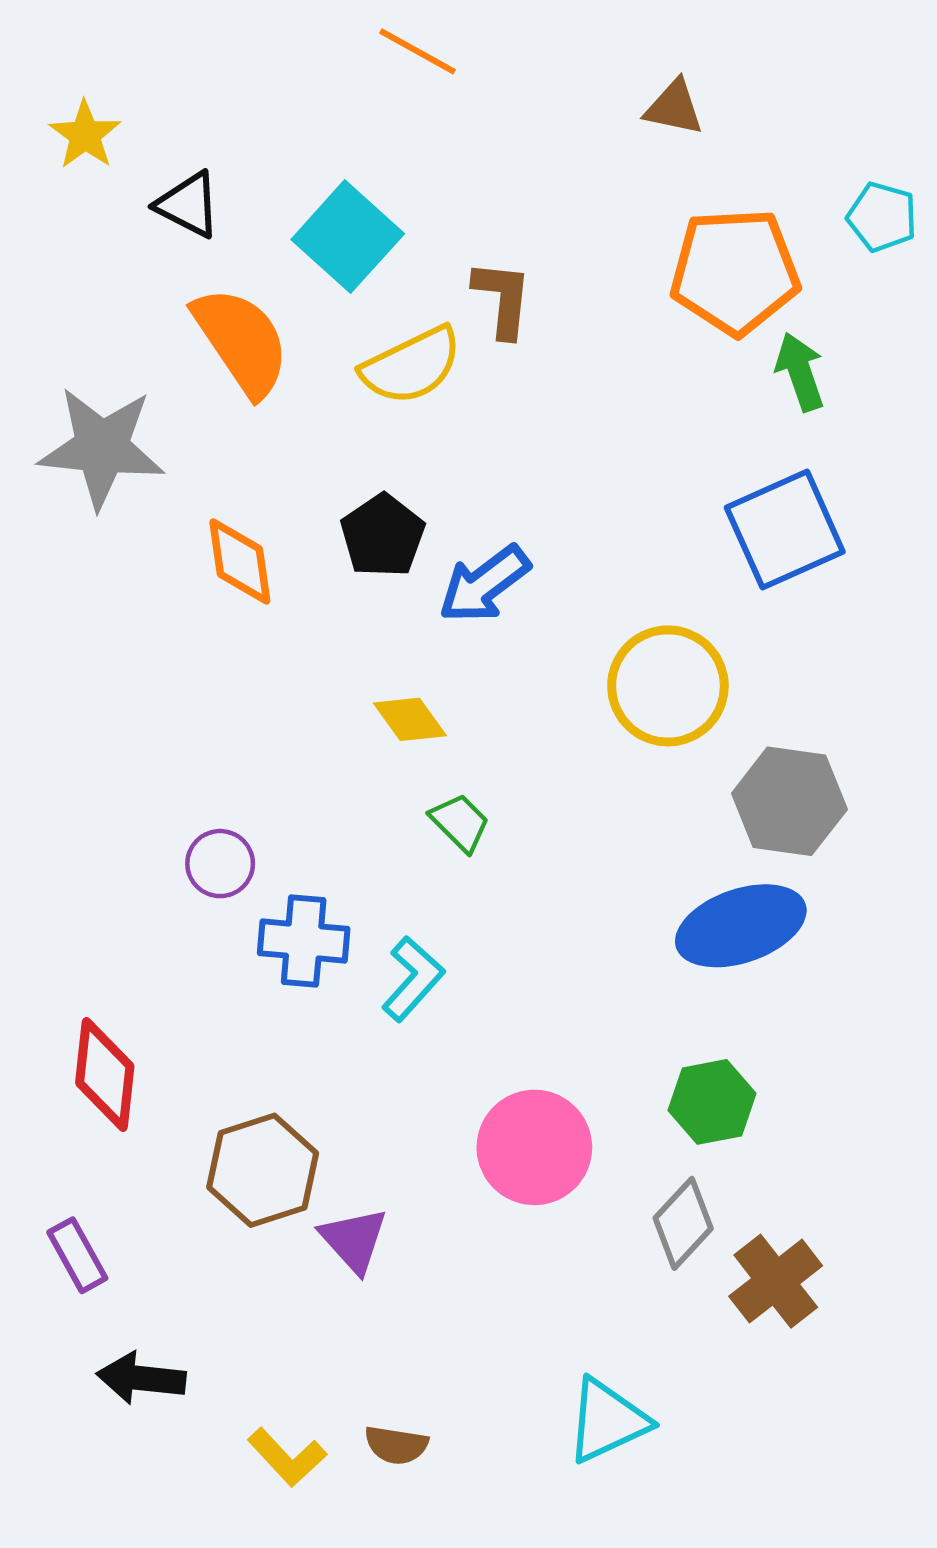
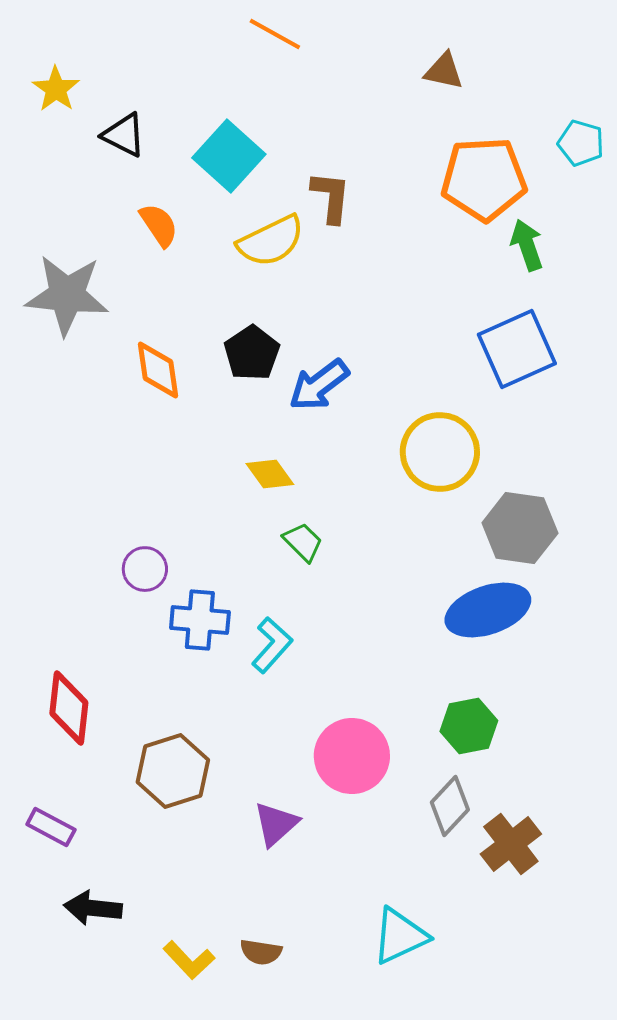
orange semicircle: (241, 341) -> (159, 225), size x0.6
purple triangle: (354, 1240) -> (276, 824), moved, turned 30
purple rectangle: (77, 1255) -> (51, 827), turned -33

